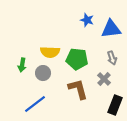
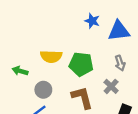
green arrow: (22, 65) -> (20, 71), turned 96
gray circle: (43, 73) -> (43, 90), moved

